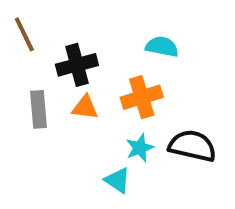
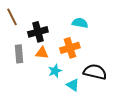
cyan star: (140, 148) -> (55, 71), moved
cyan triangle: (117, 180) -> (73, 85), moved

